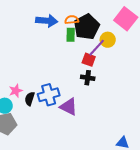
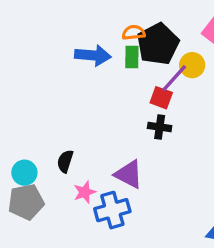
blue arrow: (47, 21) -> (93, 55), moved
pink star: (16, 91) -> (85, 192), moved
blue cross: (49, 95) -> (112, 210), moved

